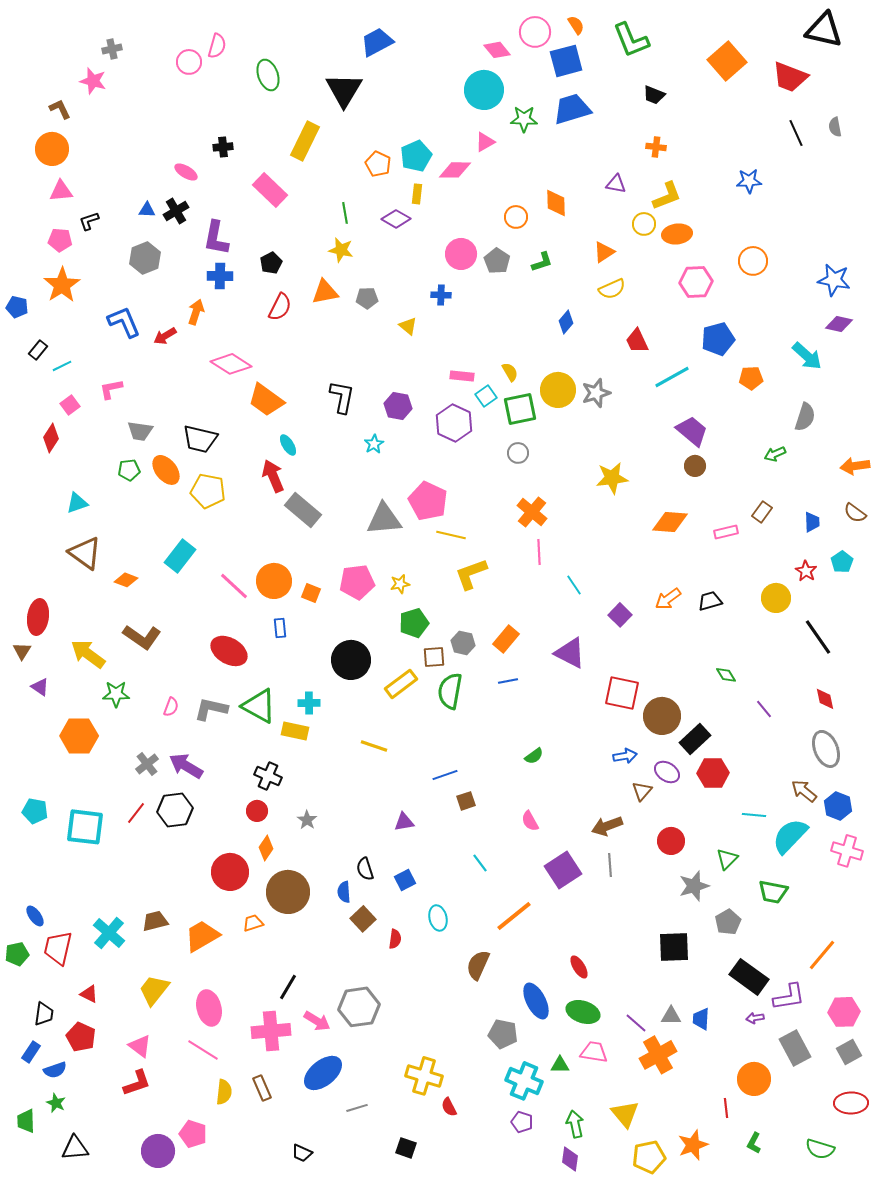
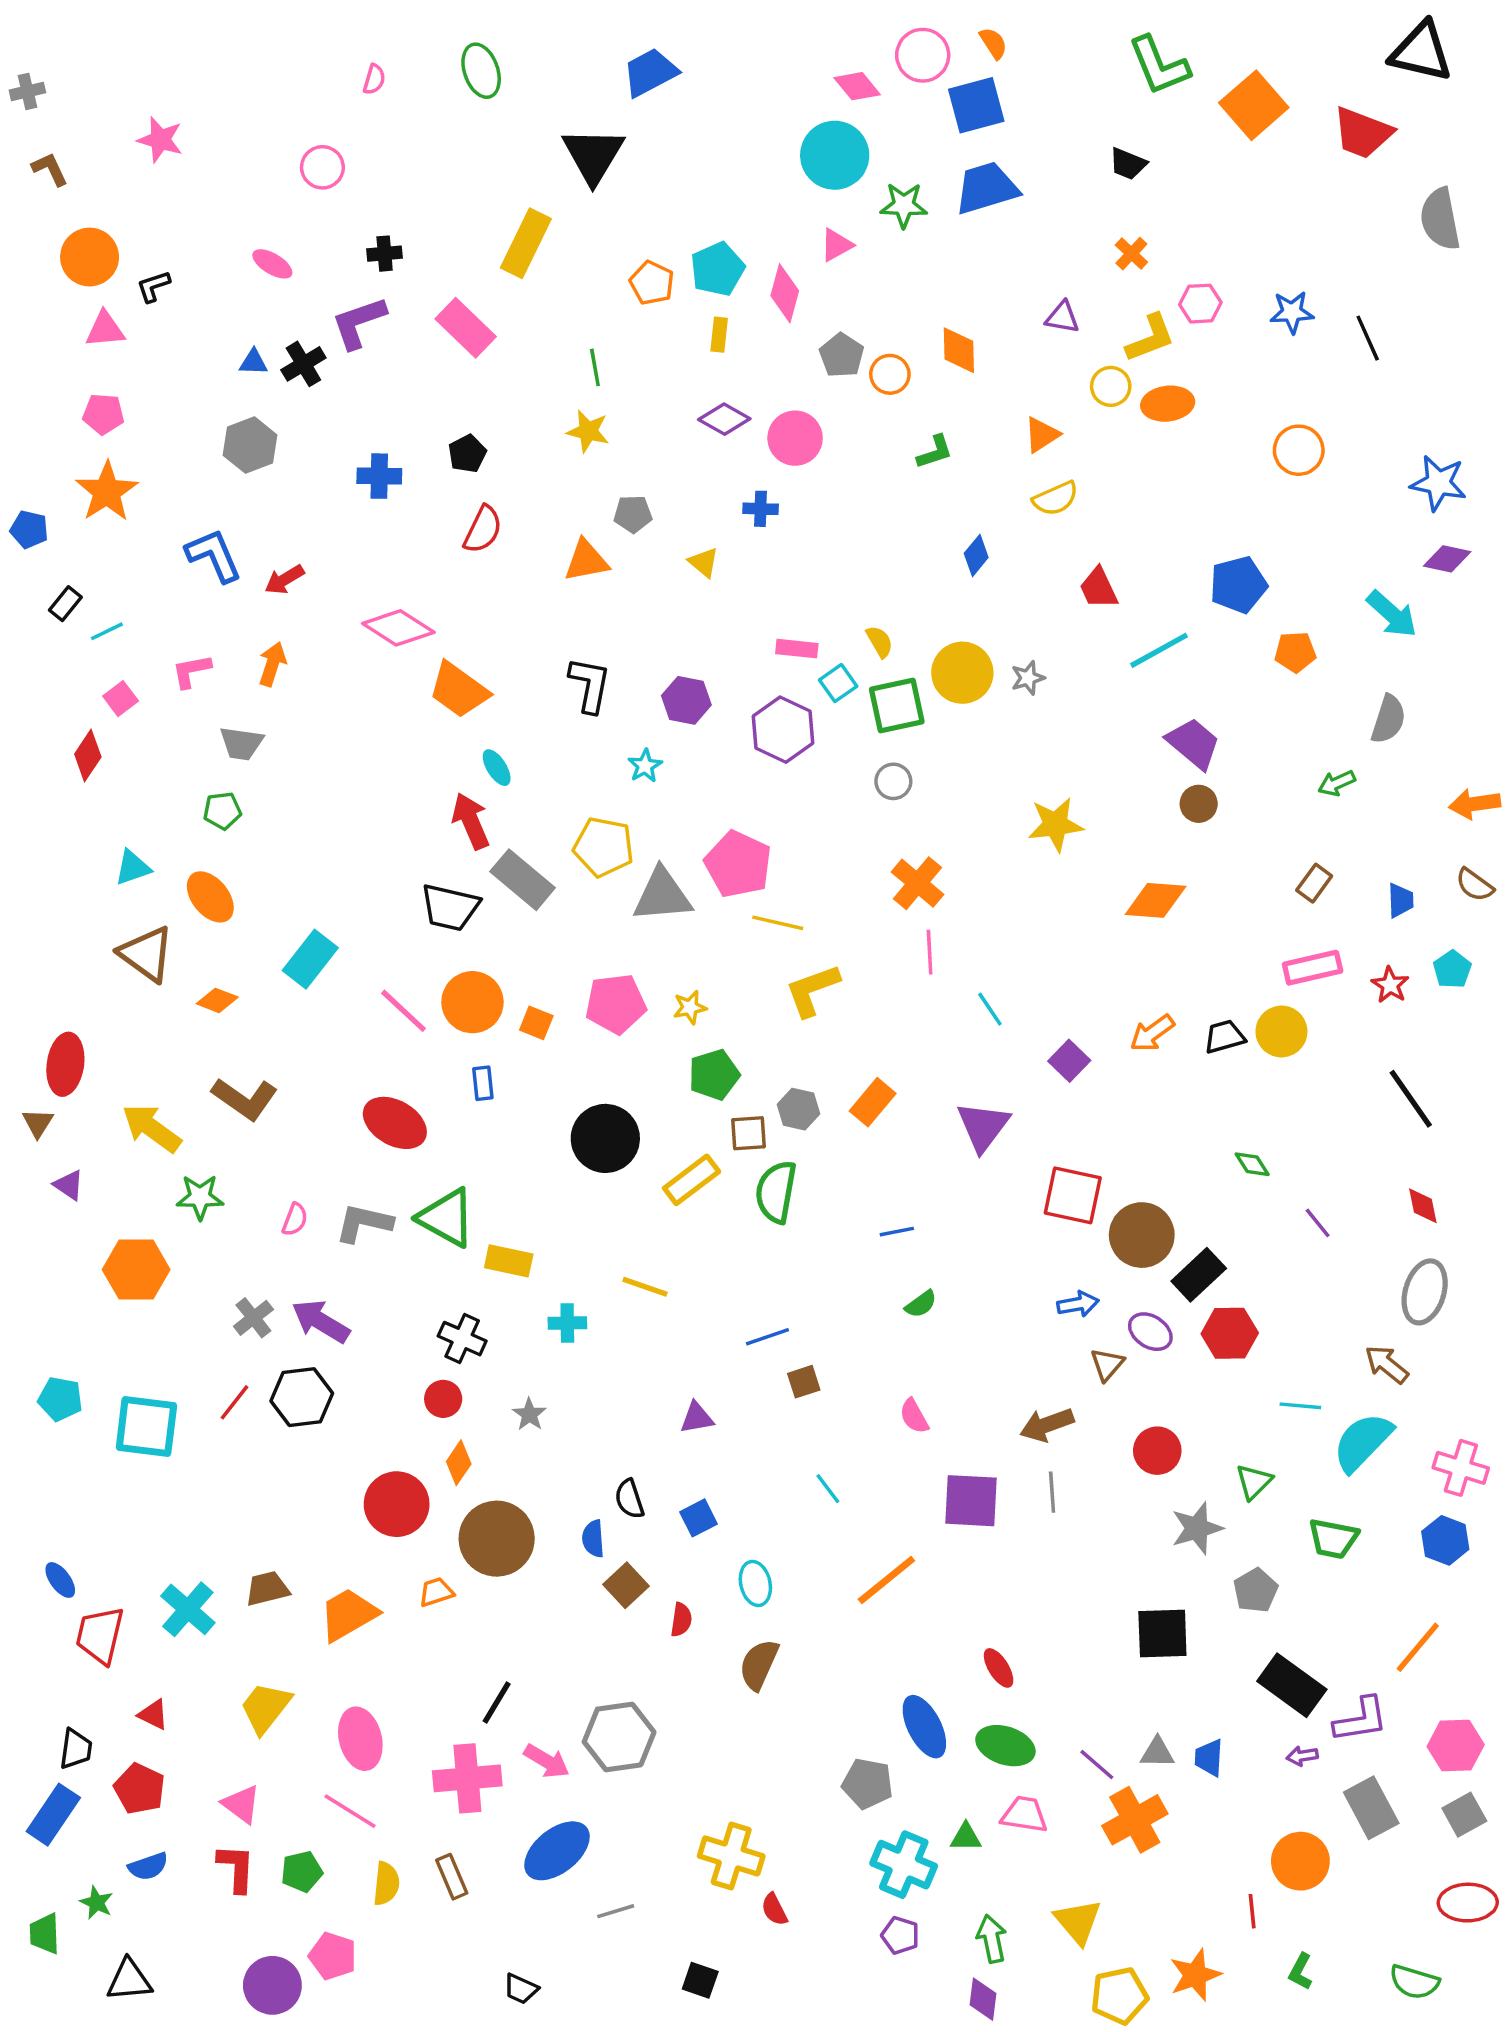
green L-shape: (631, 40) -> (1159, 66), moved
pink semicircle: (217, 46) -> (374, 79), size x0.7
gray cross: (112, 49) -> (27, 91), moved
pink circle: (189, 62) -> (322, 167), moved
green ellipse: (268, 75) -> (481, 71), moved
brown L-shape: (60, 109) -> (50, 169), moved
gray semicircle: (835, 127) -> (1440, 219), size x1.8
black line: (796, 133) -> (1368, 338), moved
orange cross: (656, 147) -> (1131, 254), turned 36
pink diamond: (455, 170) -> (785, 293), turned -76
pink ellipse: (186, 172) -> (272, 264), moved
purple diamond: (396, 219) -> (724, 419), moved
black L-shape: (89, 221) -> (153, 286), moved
purple L-shape: (216, 238) -> (359, 323), moved, turned 60
gray pentagon: (497, 261) -> (842, 355), moved
pink hexagon: (696, 282) -> (1200, 304), moved, size x0.7
orange triangle: (325, 292) -> (586, 561), moved
orange arrow: (196, 312) -> (272, 664), moved
gray star: (596, 393) -> (1028, 678), size x0.7
black trapezoid: (200, 439) -> (450, 907), moved
orange ellipse: (166, 470) -> (210, 897), moved
yellow pentagon: (208, 491) -> (604, 847), moved
pink rectangle: (726, 532) -> (1313, 968), moved, size x1.4
yellow circle: (776, 598) -> (1281, 1031), moved
purple triangle: (570, 653) -> (983, 1126), turned 40
blue line: (508, 681) -> (897, 1232), moved
cyan cross: (309, 703) -> (567, 1323), moved
gray ellipse: (826, 749) -> (1425, 1292), turned 39
blue hexagon: (838, 806) -> (1445, 1540), moved
purple square: (563, 870) -> (971, 1501), turned 36
green pentagon: (17, 954) -> (302, 1872), moved
brown semicircle: (478, 965) -> (759, 1665), moved
blue rectangle: (31, 1052) -> (53, 1815), size x1.6
blue semicircle: (55, 1070) -> (148, 1866), moved
red L-shape: (137, 1083) -> (236, 1868), turned -68

